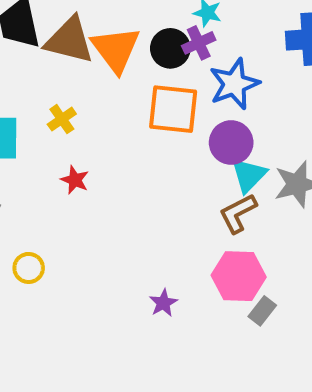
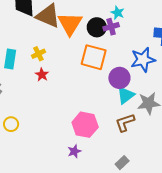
blue star: (234, 84) -> (143, 60), moved
red star: (75, 180) -> (42, 75), moved
brown L-shape: (238, 213) -> (125, 122), moved
pink hexagon: (239, 276) -> (85, 125), moved

